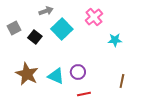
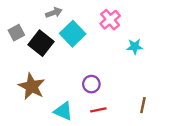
black square: (35, 37) -> (41, 43), size x1.5
cyan triangle: (56, 76) -> (63, 111), moved
brown line: (122, 81) -> (143, 105), moved

